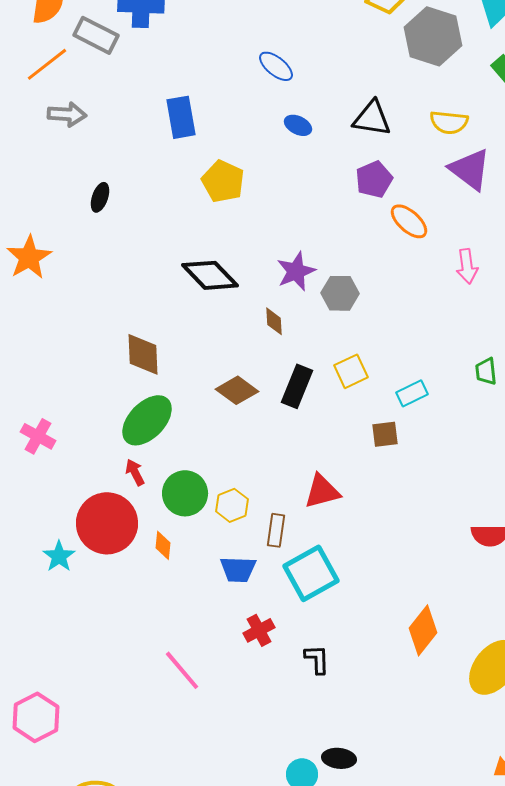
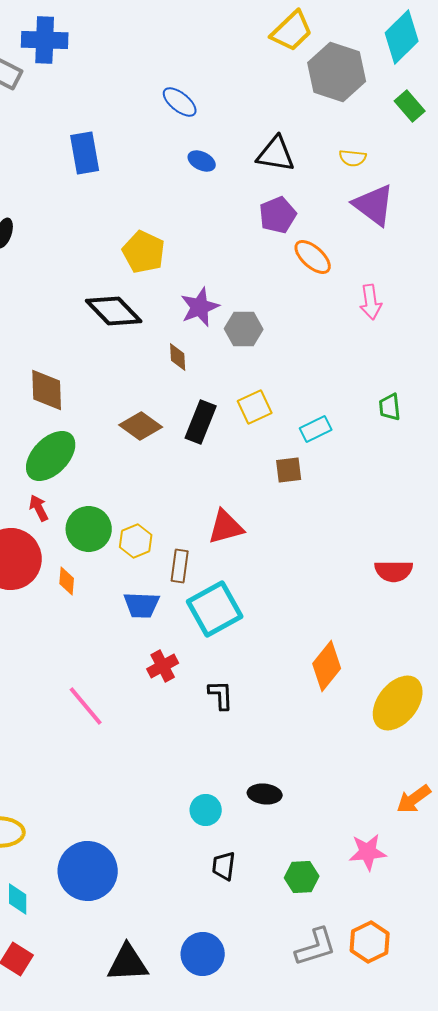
yellow semicircle: (449, 122) -> (353, 158), size x0.7
yellow pentagon: (223, 181) -> (144, 252), moved
black ellipse: (339, 758) -> (265, 794), moved

